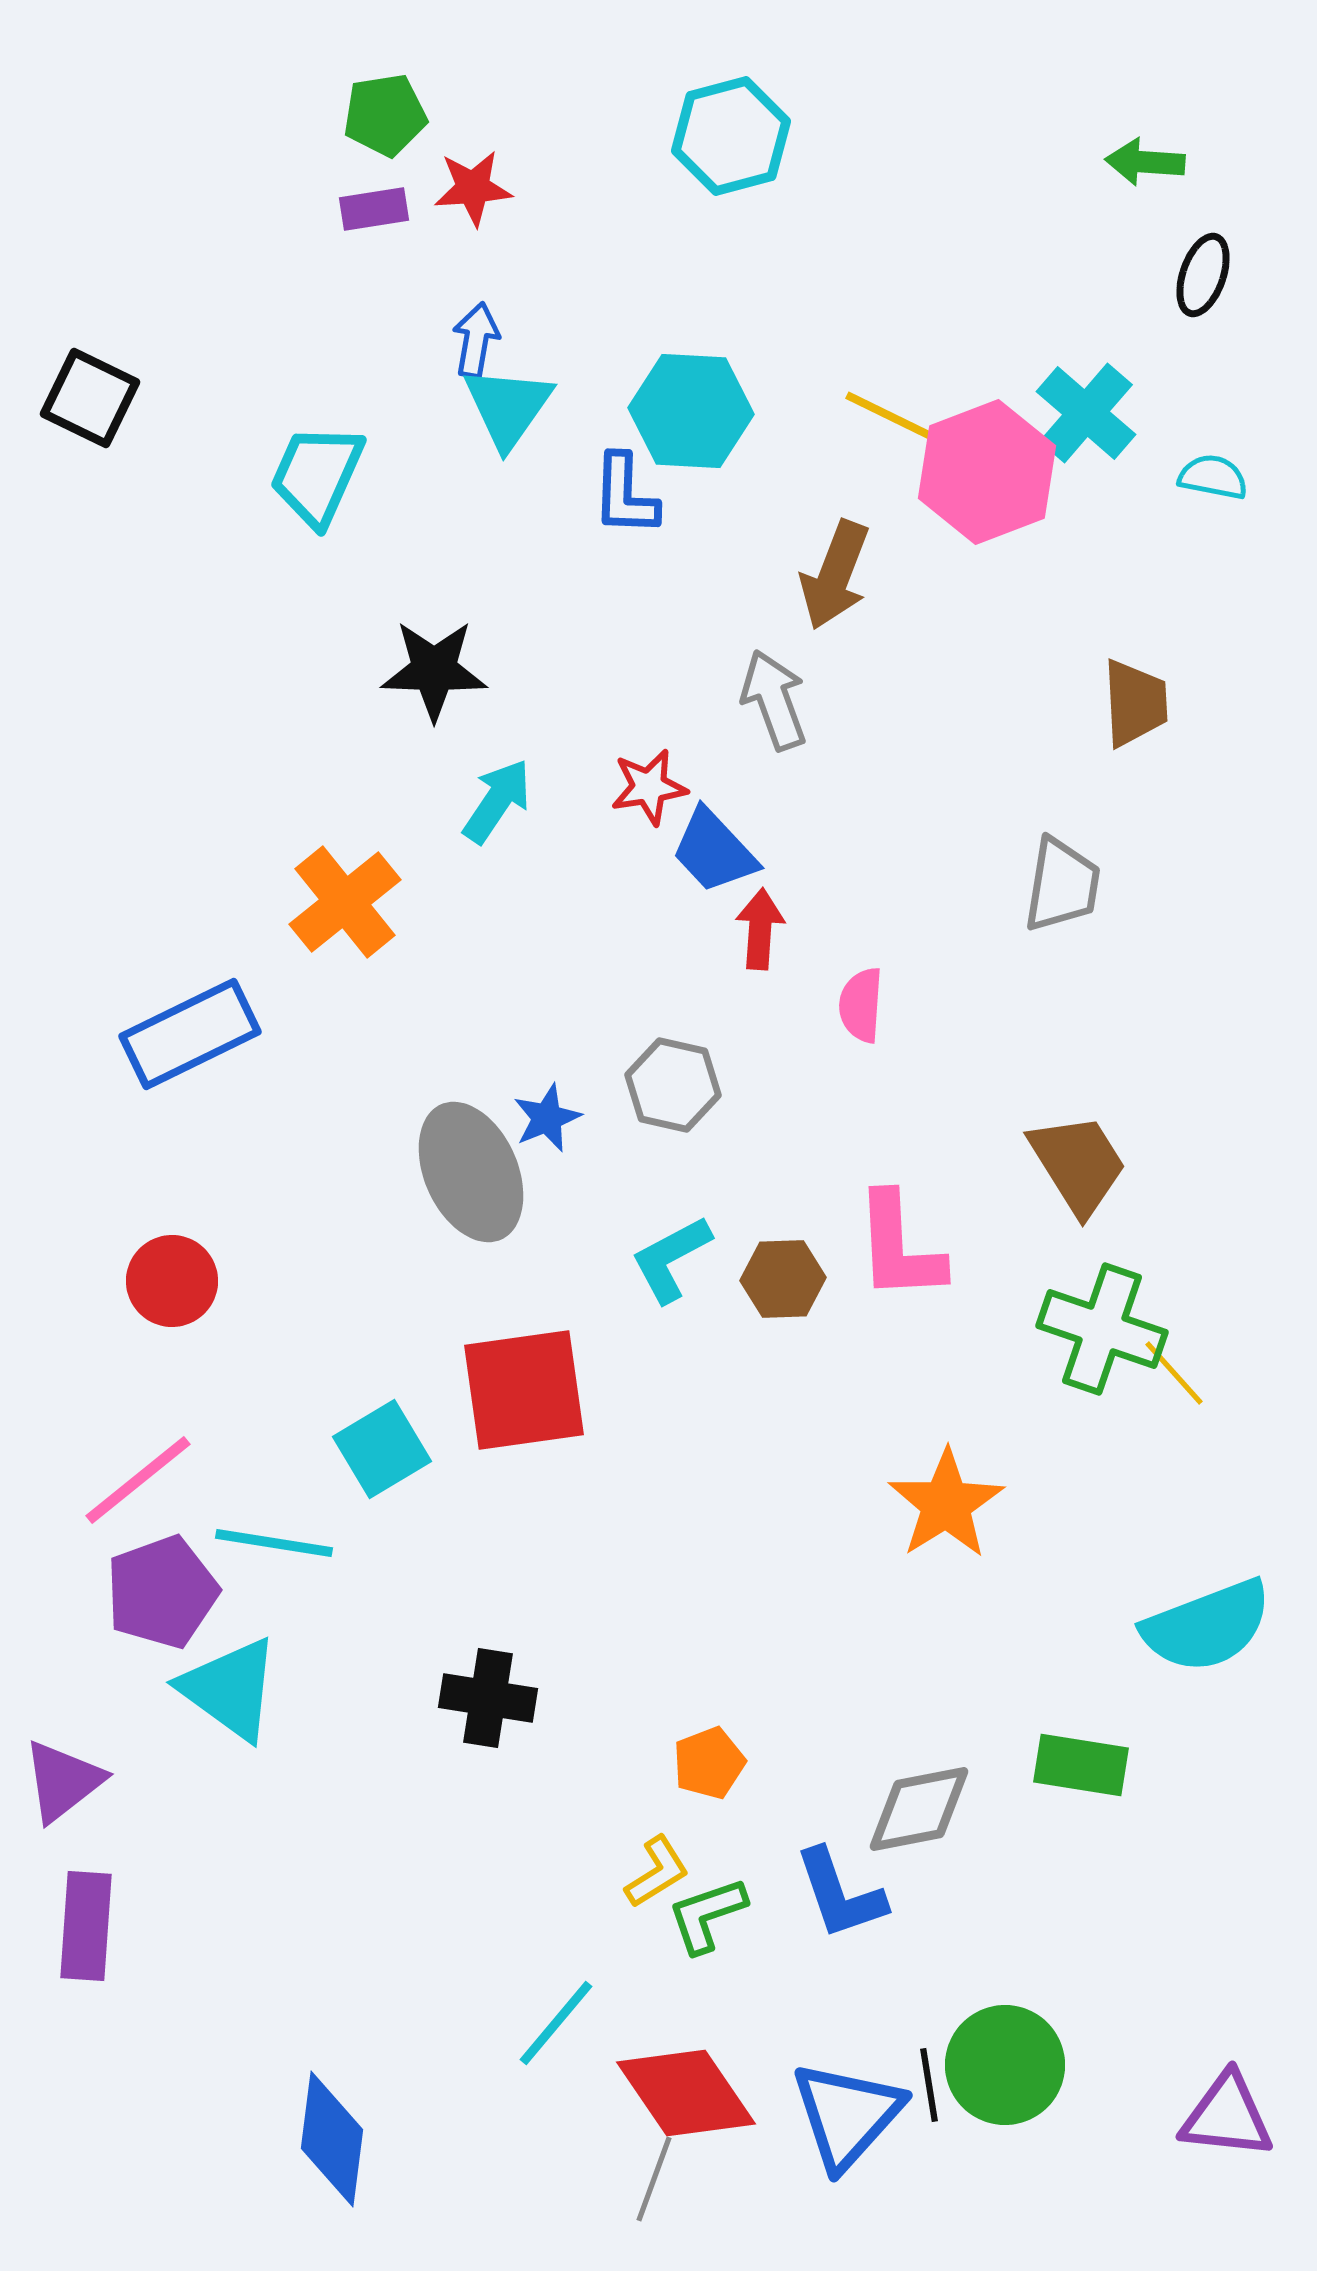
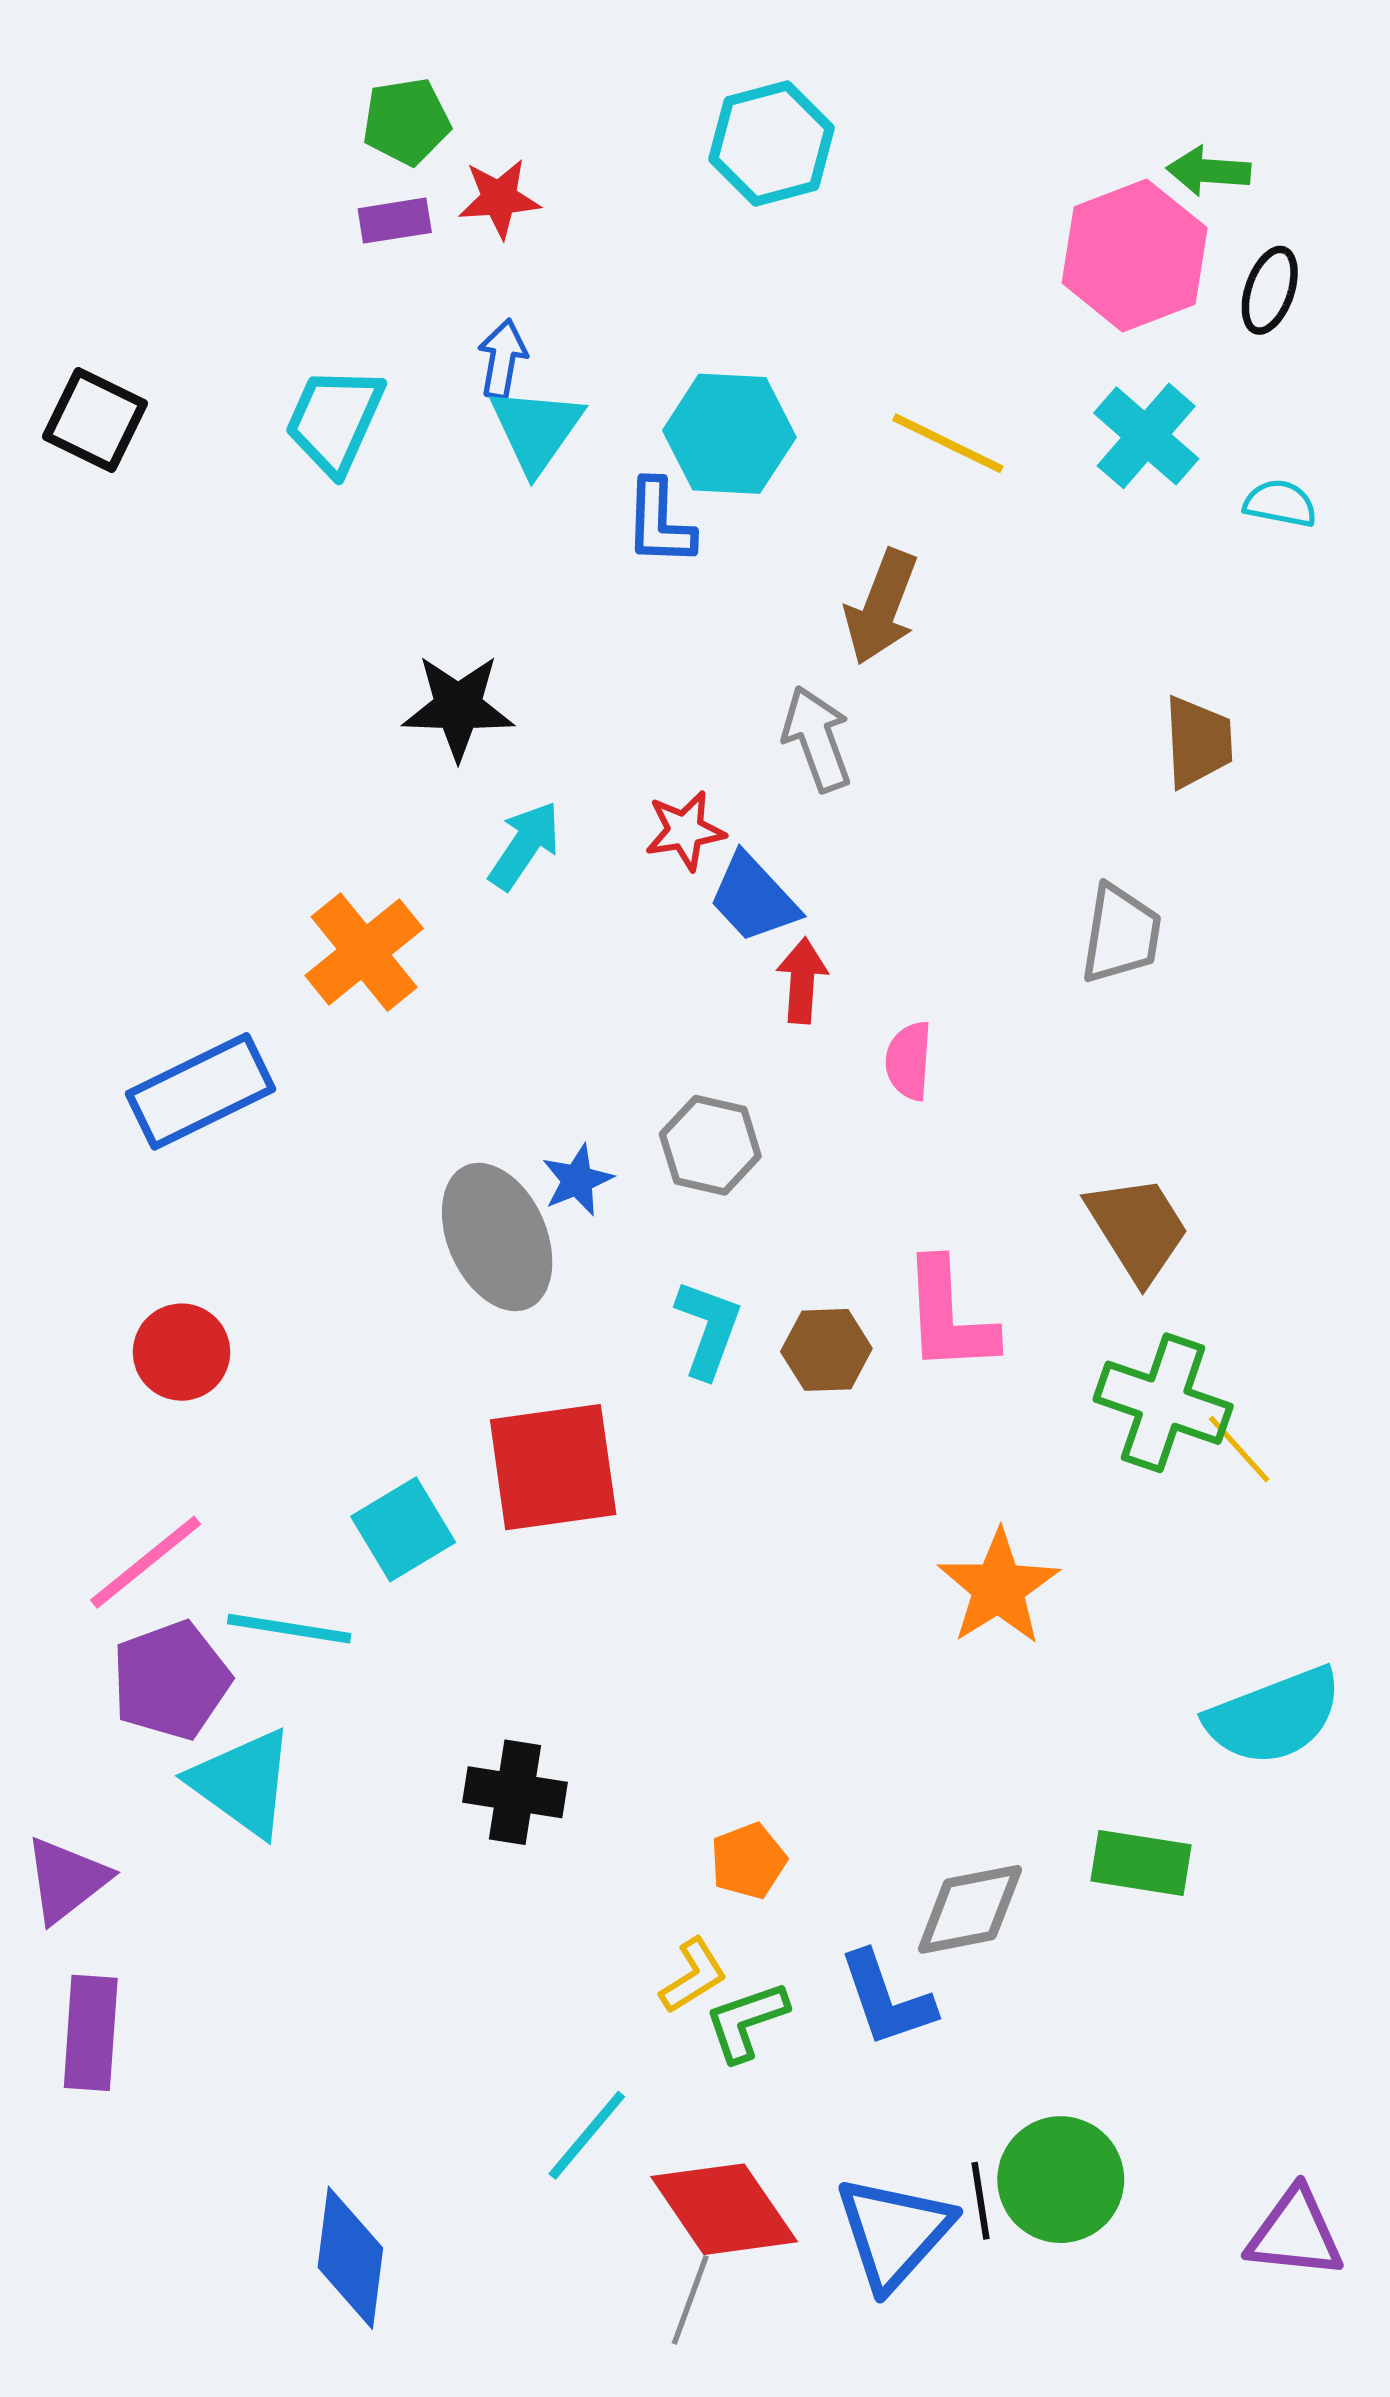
pink hexagon: (987, 472) -> (1135, 255), moved
cyan trapezoid: (317, 475) -> (335, 420), moved
cyan L-shape: (671, 1259) -> (708, 1329), turned 138

